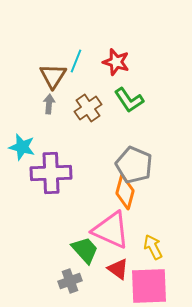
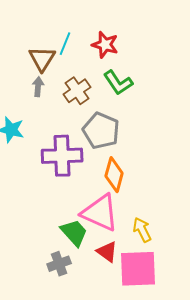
gray pentagon: (134, 165) -> (101, 131), moved
purple cross: (51, 173) -> (62, 156), moved

